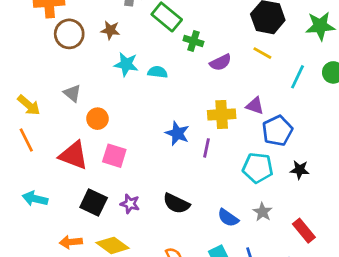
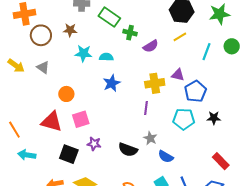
yellow line: (262, 53) -> (180, 37), turned -56
gray triangle: (72, 93) -> (43, 67), moved
yellow arrow: (29, 105) -> (16, 66), moved
blue star: (177, 133) -> (112, 83), moved, turned 30
orange line: (26, 140) -> (14, 130), moved
pink square: (114, 156) -> (81, 119), turned -30
purple star: (130, 204) -> (94, 144), moved
gray star: (263, 212) -> (150, 138), moved

